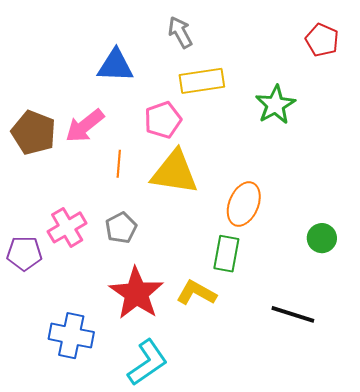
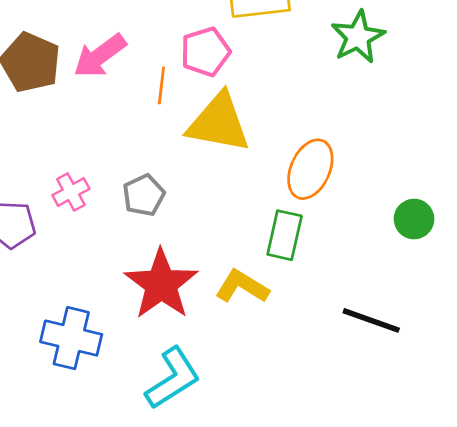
orange line: (119, 164) -> (161, 85), moved
pink cross: (67, 227) -> (71, 192), size x0.7

